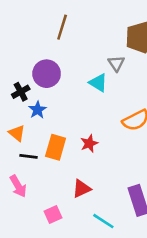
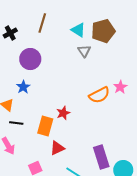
cyan triangle: (98, 83) -> (78, 30), moved
black cross: (21, 92) -> (10, 33), moved
orange rectangle: (56, 147) -> (45, 126), moved

